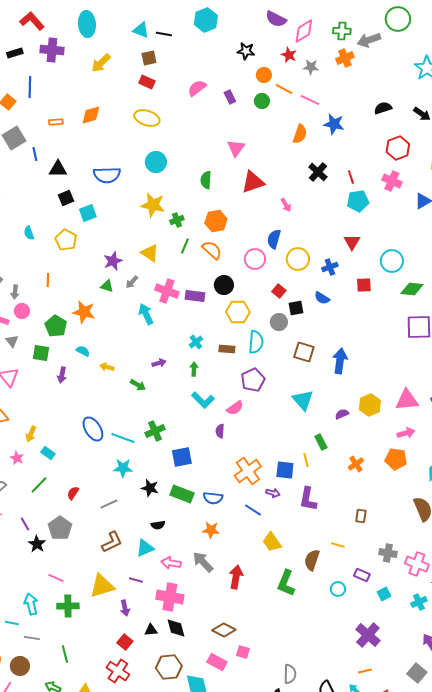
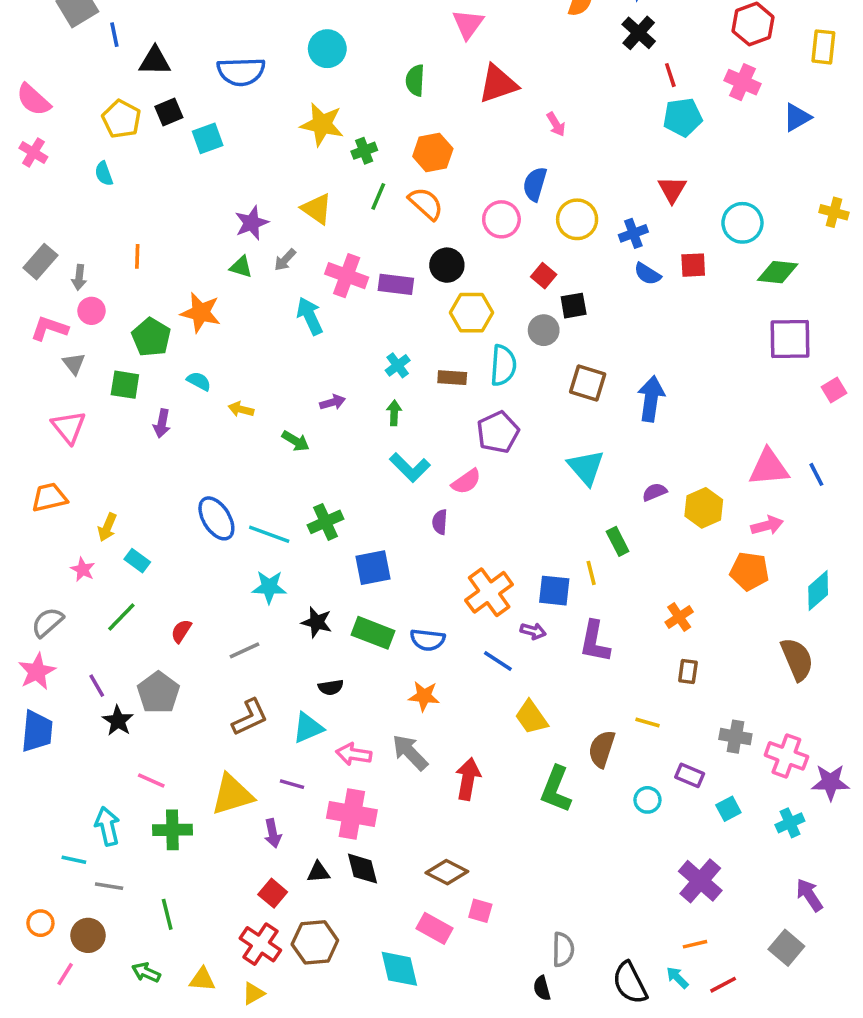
black cross: (318, 172) -> (639, 33), moved
yellow pentagon: (66, 240) -> (121, 119), moved
blue semicircle: (322, 298) -> (647, 274), moved
yellow hexagon: (370, 405) -> (704, 508), moved
orange cross: (356, 464) -> (679, 617), moved
brown hexagon: (169, 667) -> (315, 942), moved

